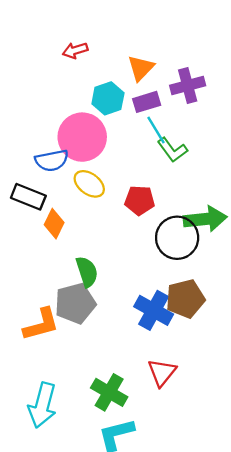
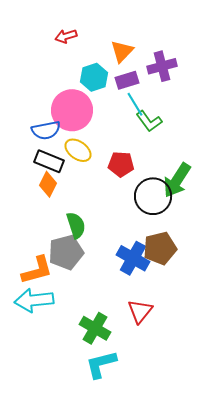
black rectangle: (28, 197) -> (49, 161), moved
green arrow: (205, 219) -> (177, 180), turned 129
cyan arrow: (42, 405) -> (34, 300), moved, turned 69

